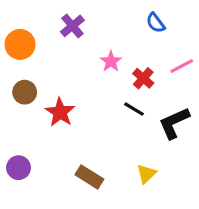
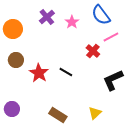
blue semicircle: (156, 23) -> (101, 15), size x1.5
pink star: (111, 61) -> (72, 22), moved
pink line: (182, 66) -> (111, 37), moved
black line: (134, 109) -> (66, 72), moved

